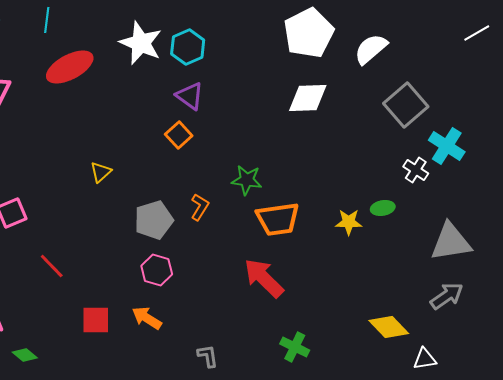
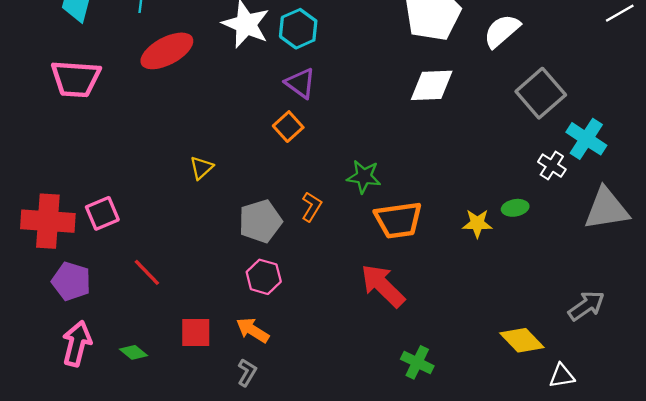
gray triangle: (451, 242) -> (606, 209), moved
green diamond: (25, 355) -> (134, 352), moved
gray L-shape: (208, 356) -> (247, 372), moved, turned 40

